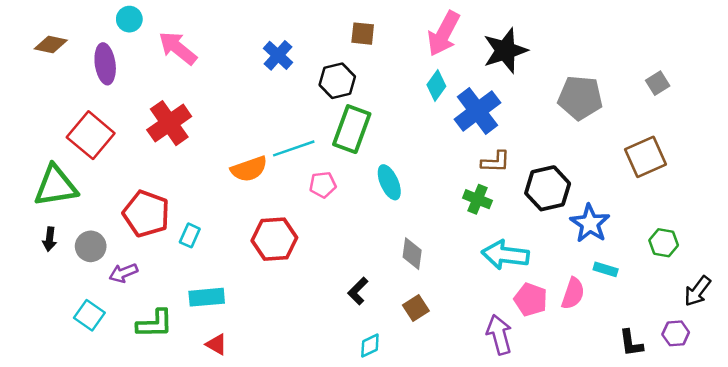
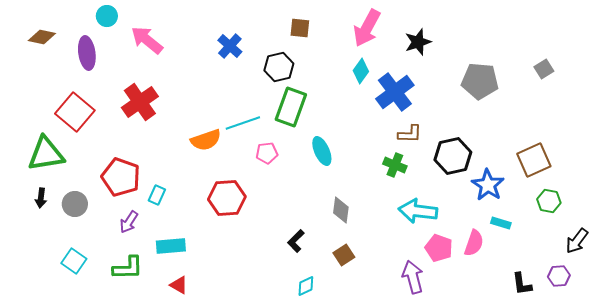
black star: (505, 51) -> (418, 42), size x0.7
brown square: (645, 157) -> (534, 160), moved
purple arrow: (123, 273) -> (129, 222), moved, turned -35

